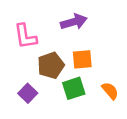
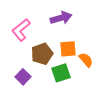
pink L-shape: (25, 36) -> (21, 30), turned 60
orange semicircle: (110, 91) -> (86, 60), moved

